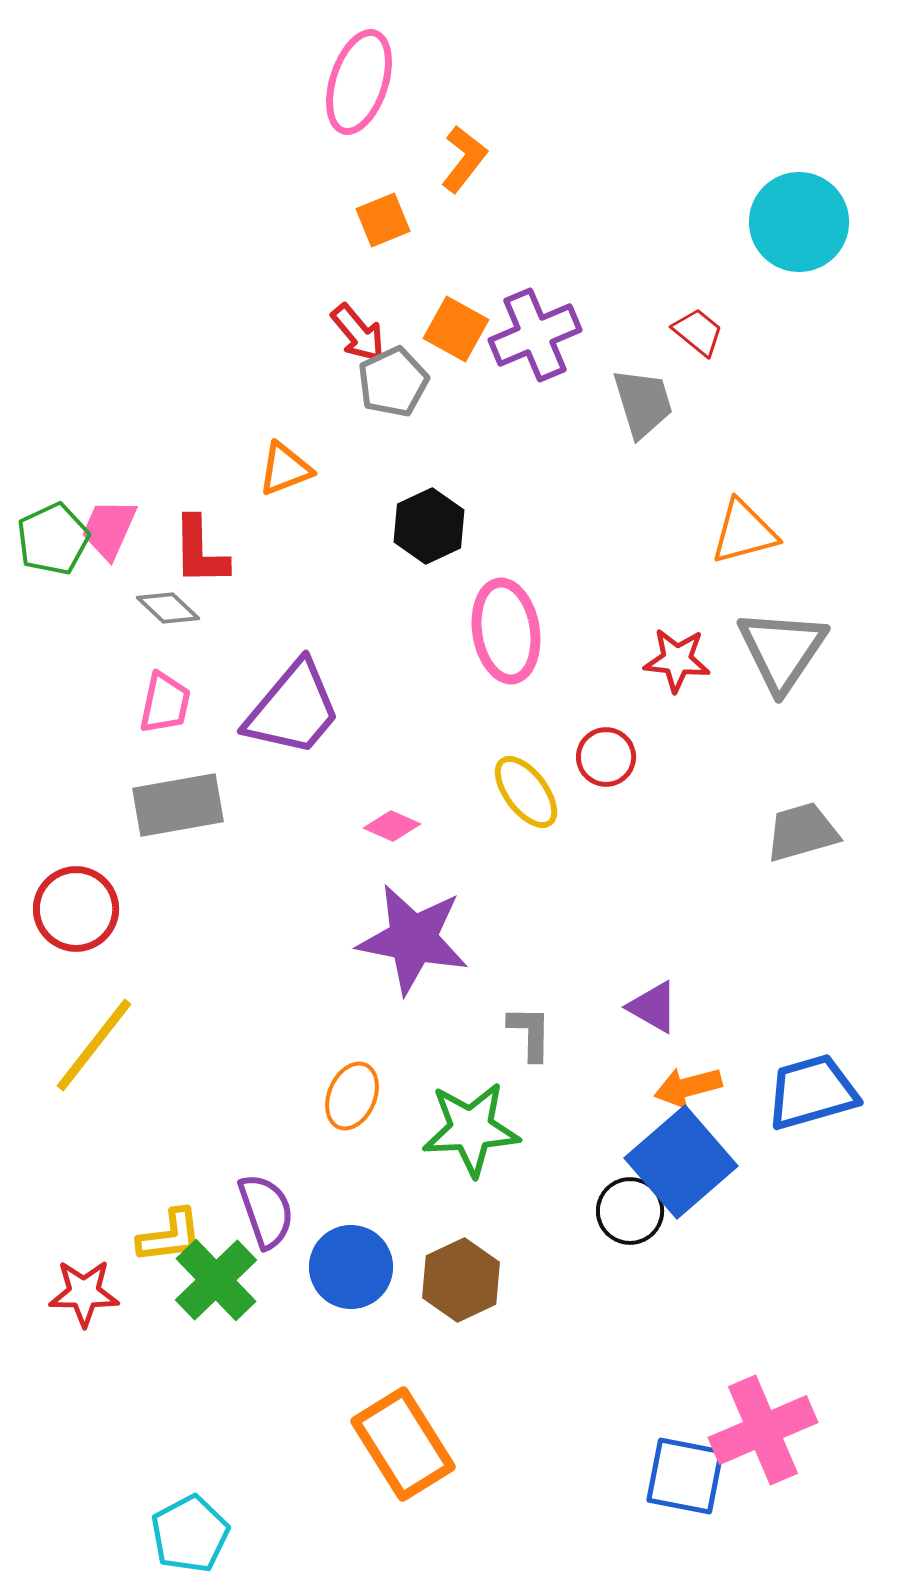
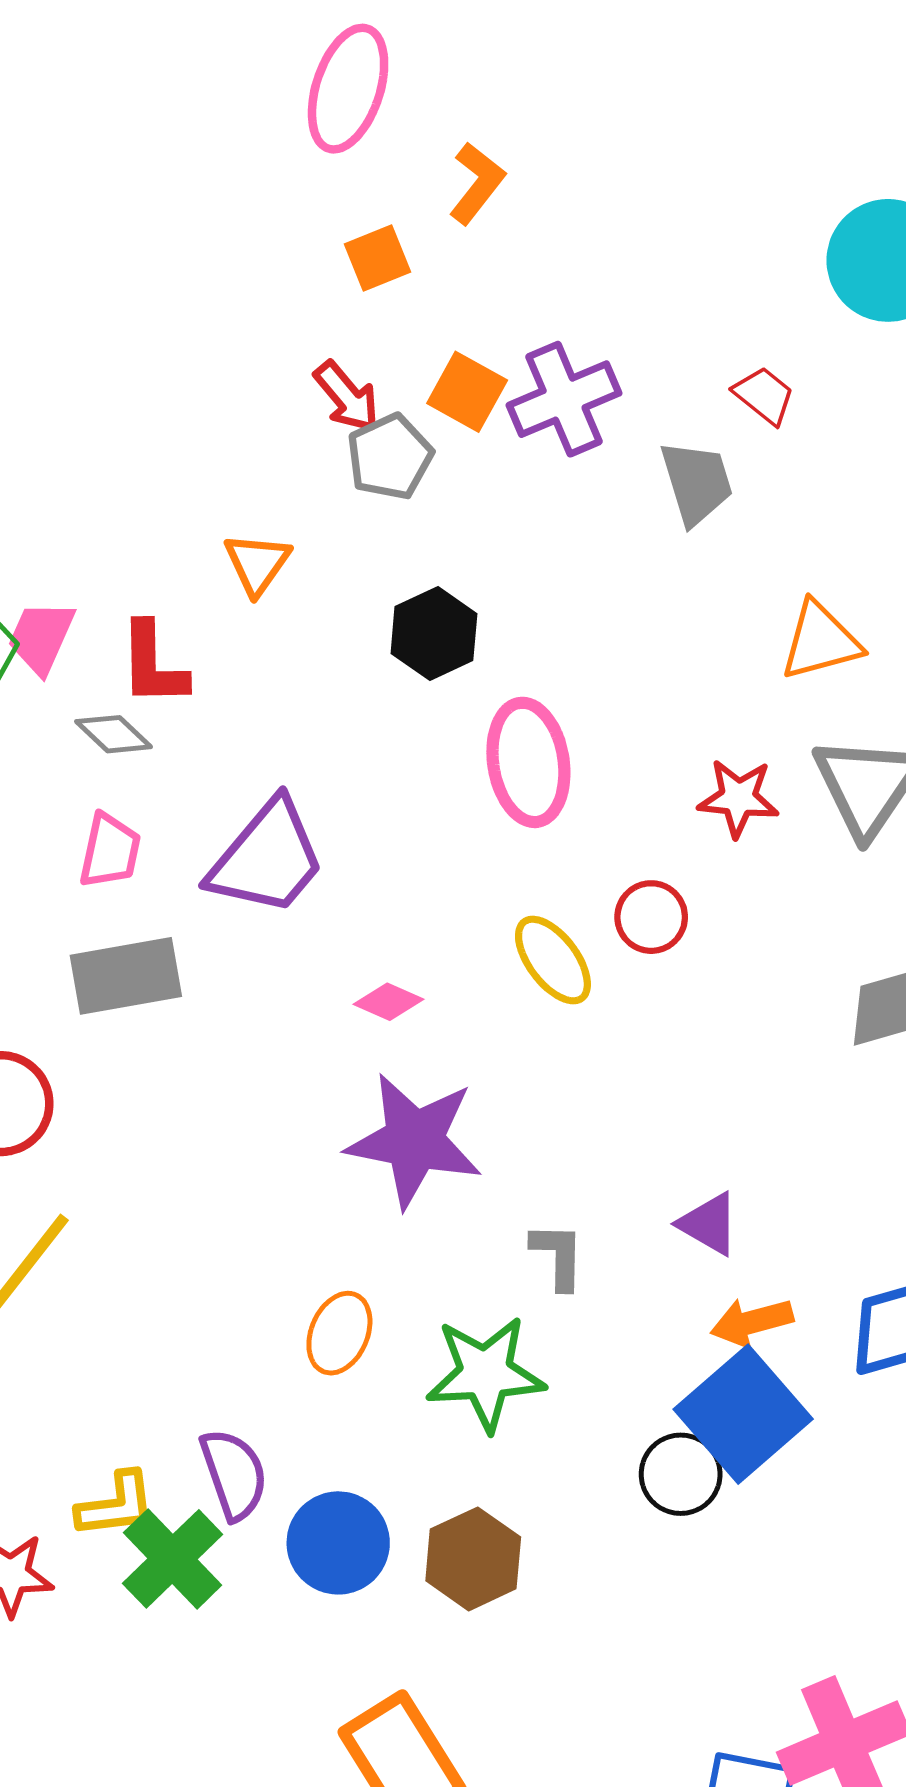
orange triangle: (285, 469) -> (257, 564), turned -34

